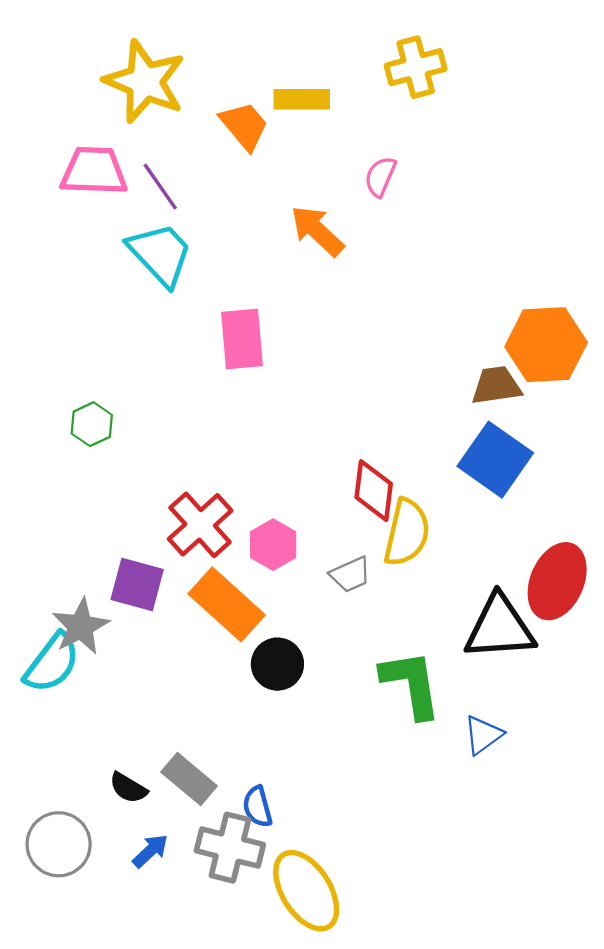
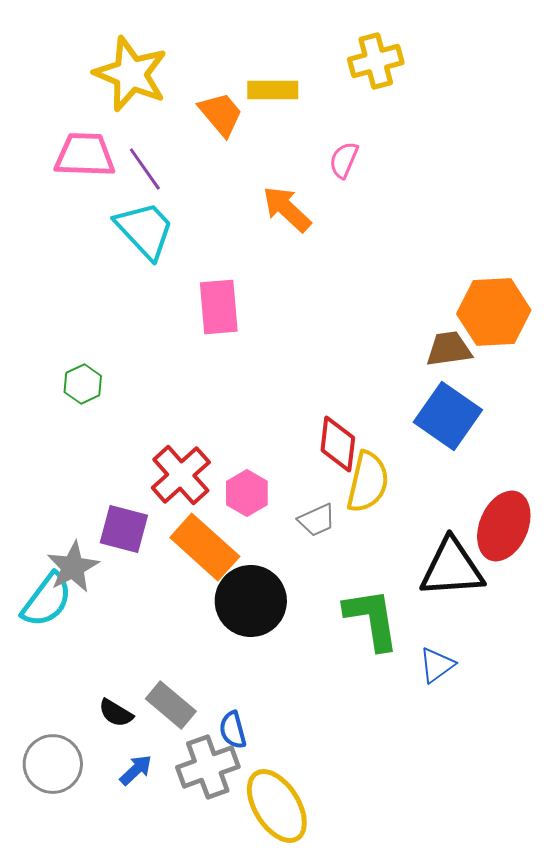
black circle: (277, 664) -> (251, 601), size x1.5
gray cross: (230, 848) -> (208, 767), turned -34

